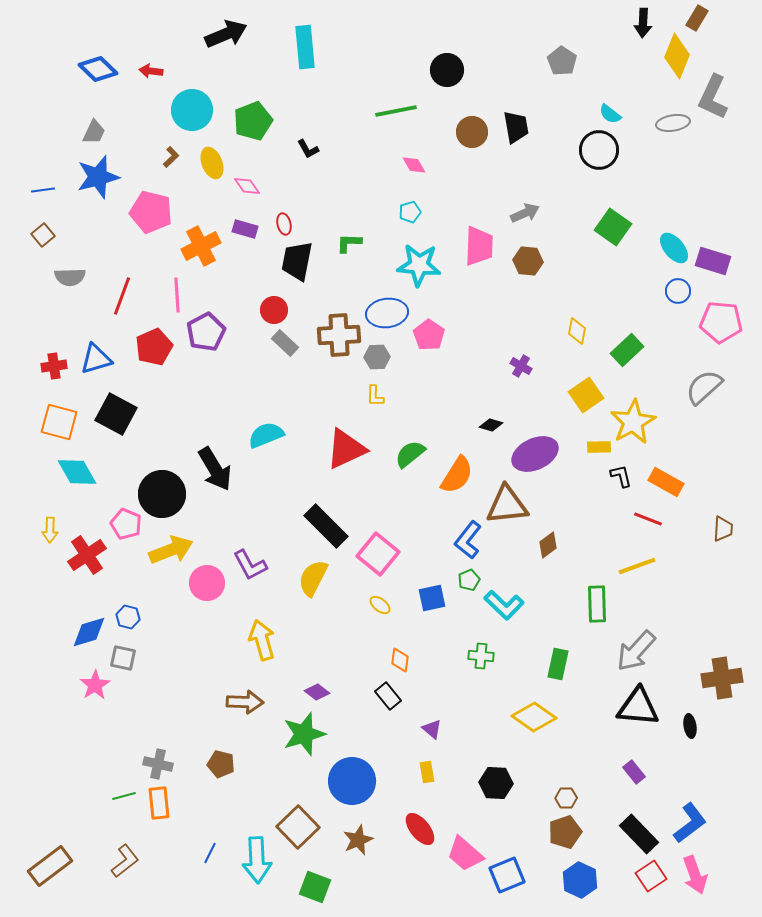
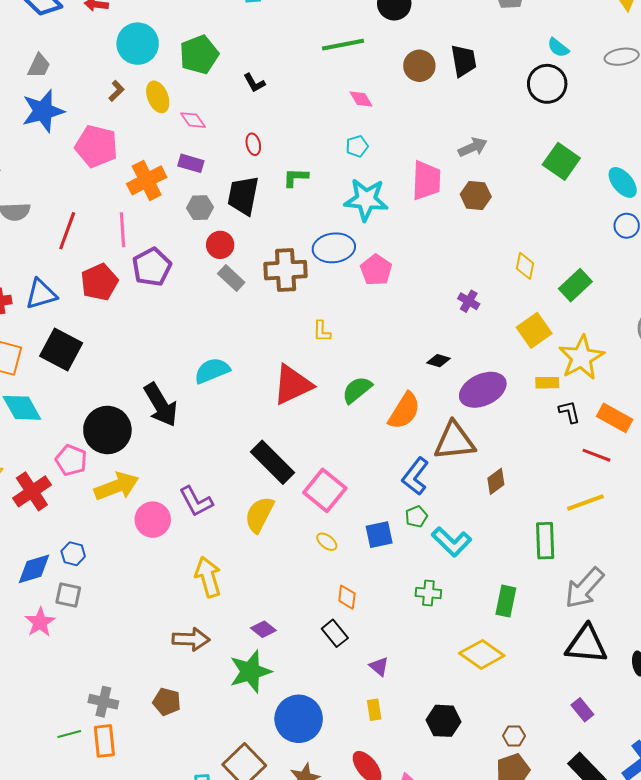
red ellipse: (284, 224) -> (253, 144), moved
gray hexagon: (377, 357) -> (200, 208), moved

